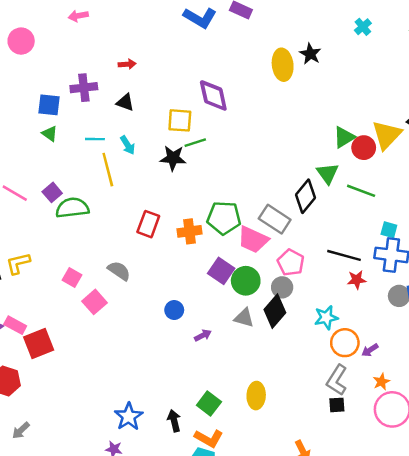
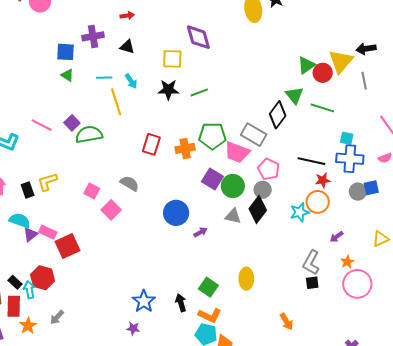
green line: (195, 143) -> (199, 92), moved
blue circle: (174, 310) -> (176, 213), size x1.6
orange circle: (345, 343) -> (318, 202), moved

